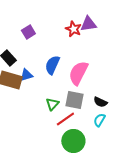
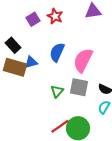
red star: (73, 29) -> (55, 16), moved
red line: (65, 119) -> (60, 126), moved

